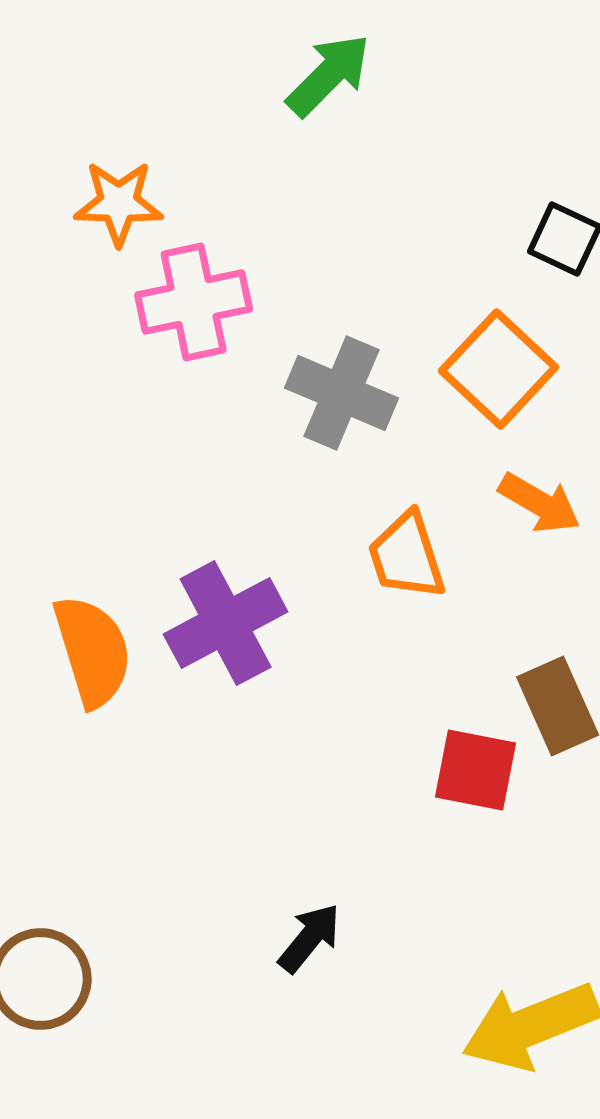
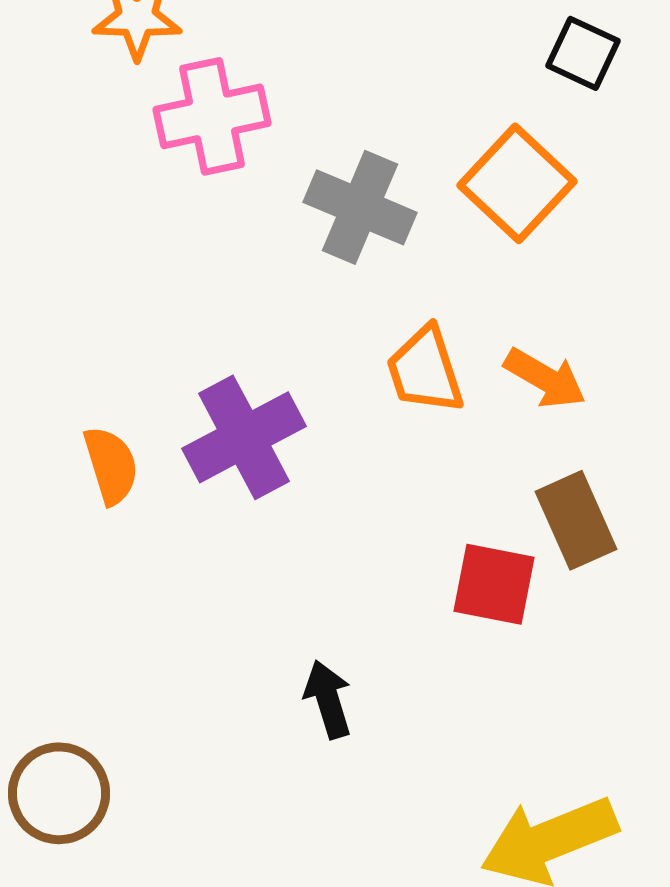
orange arrow: (540, 503) -> (545, 378), moved
orange semicircle: (93, 651) -> (111, 465), size x0.7
black arrow: (310, 938) -> (328, 699), moved, turned -56

